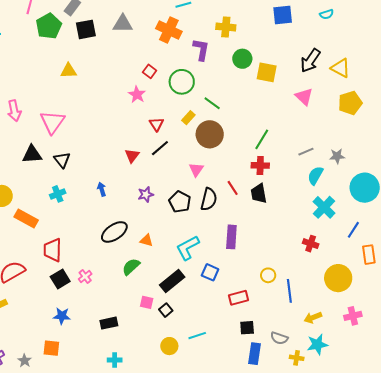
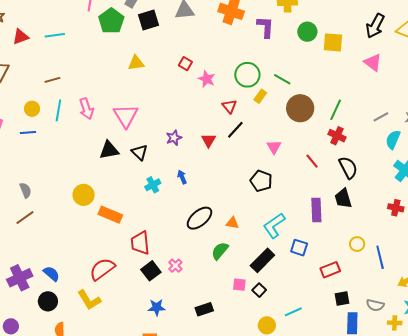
red square: (150, 71) -> (185, 64), moved
green circle: (182, 82) -> (247, 75), moved
brown circle: (210, 134) -> (300, 108), moved
red cross: (260, 165) -> (337, 136), turned 30
black trapezoid: (259, 193) -> (343, 198), moved
cyan cross: (58, 194) -> (153, 185), moved
purple star: (146, 194) -> (174, 138), moved
black semicircle: (209, 199) -> (348, 168), moved, turned -35

